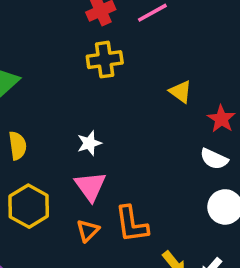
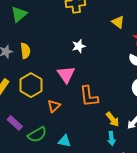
white star: (89, 143) -> (79, 46), moved
orange triangle: (88, 231) -> (54, 106), moved

